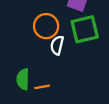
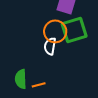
orange circle: (46, 26) -> (55, 31), moved

